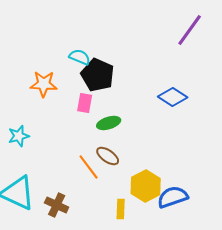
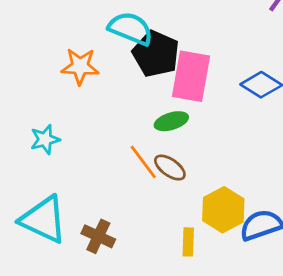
cyan semicircle: (80, 57) -> (131, 29), size x1.5
pink rectangle: (85, 103) -> (191, 76), moved, size x1.8
orange line: (89, 167) -> (143, 162), moved

